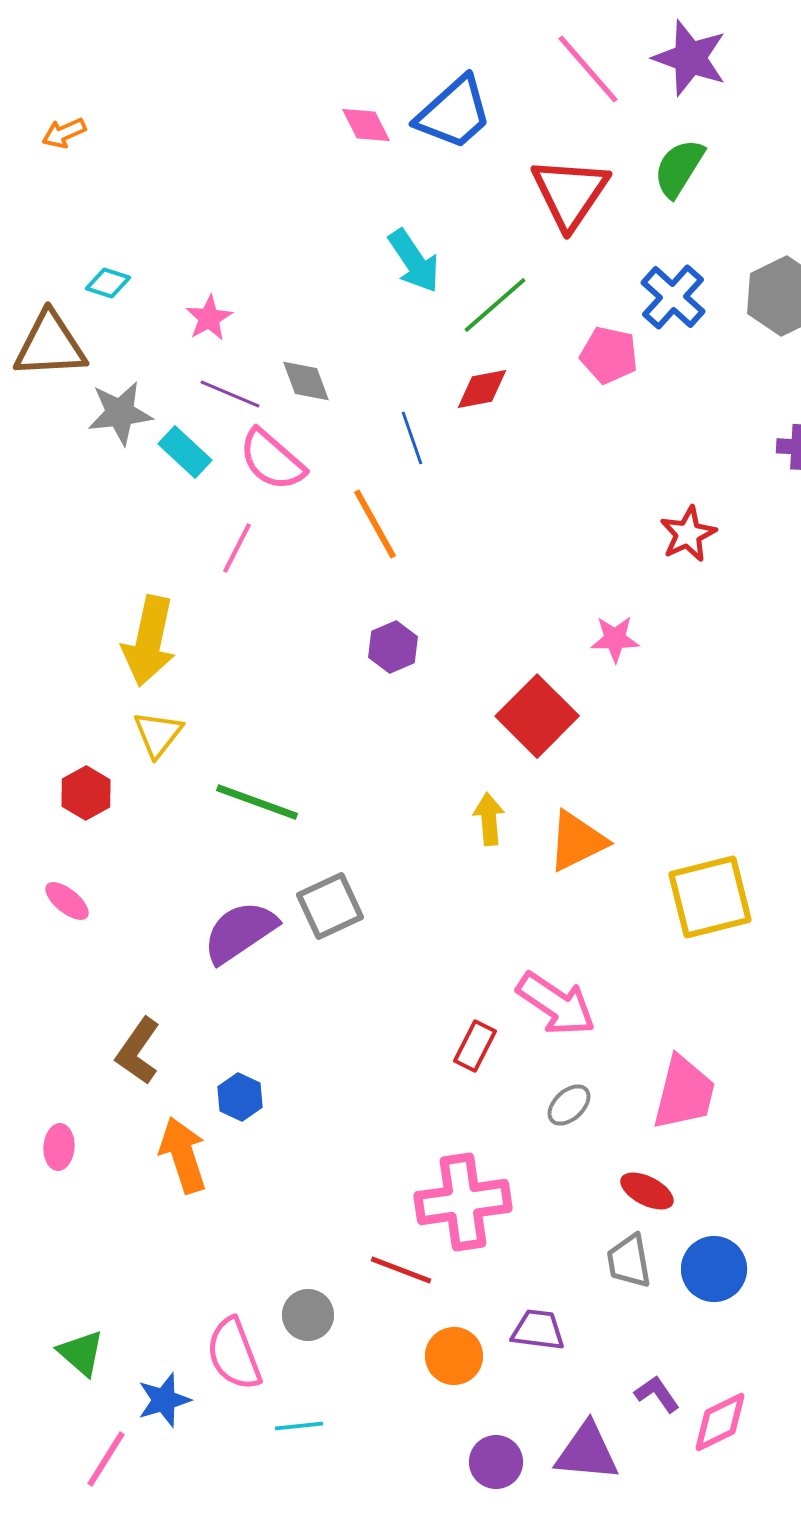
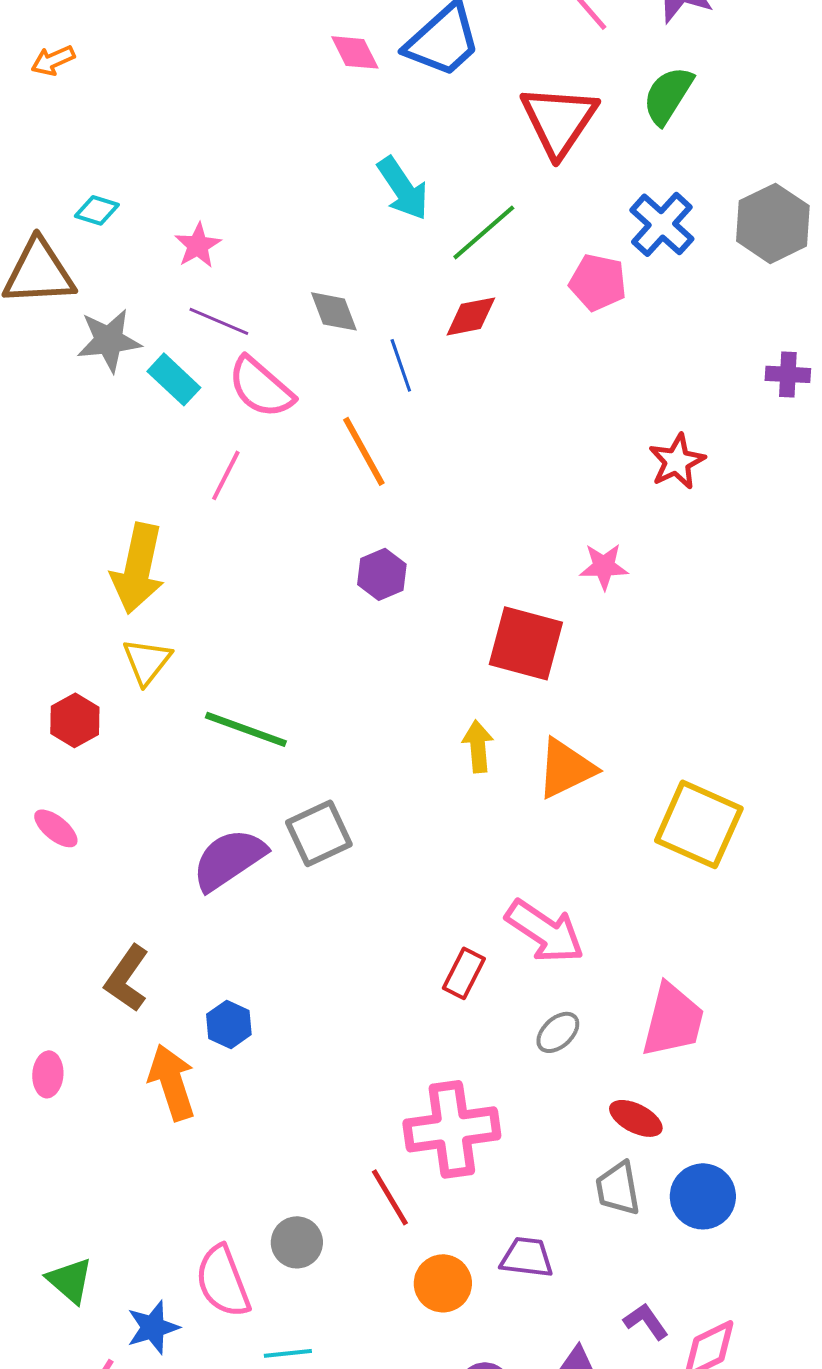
gray diamond: (306, 381) -> (334, 311), moved
red square: (537, 716) -> (526, 643), turned -30
yellow square: (710, 897) -> (699, 824), turned 38
red line: (401, 1270) -> (390, 1197), turned 38

